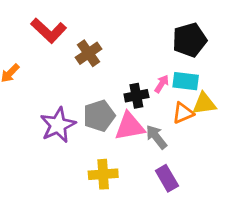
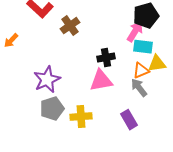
pink arrow: (162, 84) -> (135, 32), moved, size x1.5
gray pentagon: (99, 116) -> (52, 109), moved
gray arrow: (156, 137) -> (139, 88), moved

